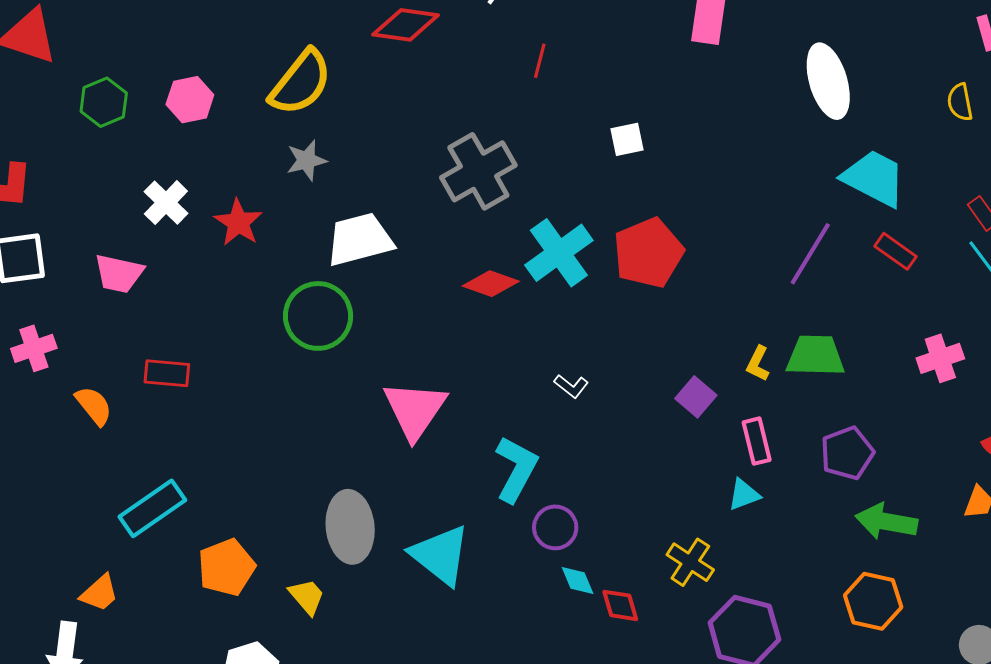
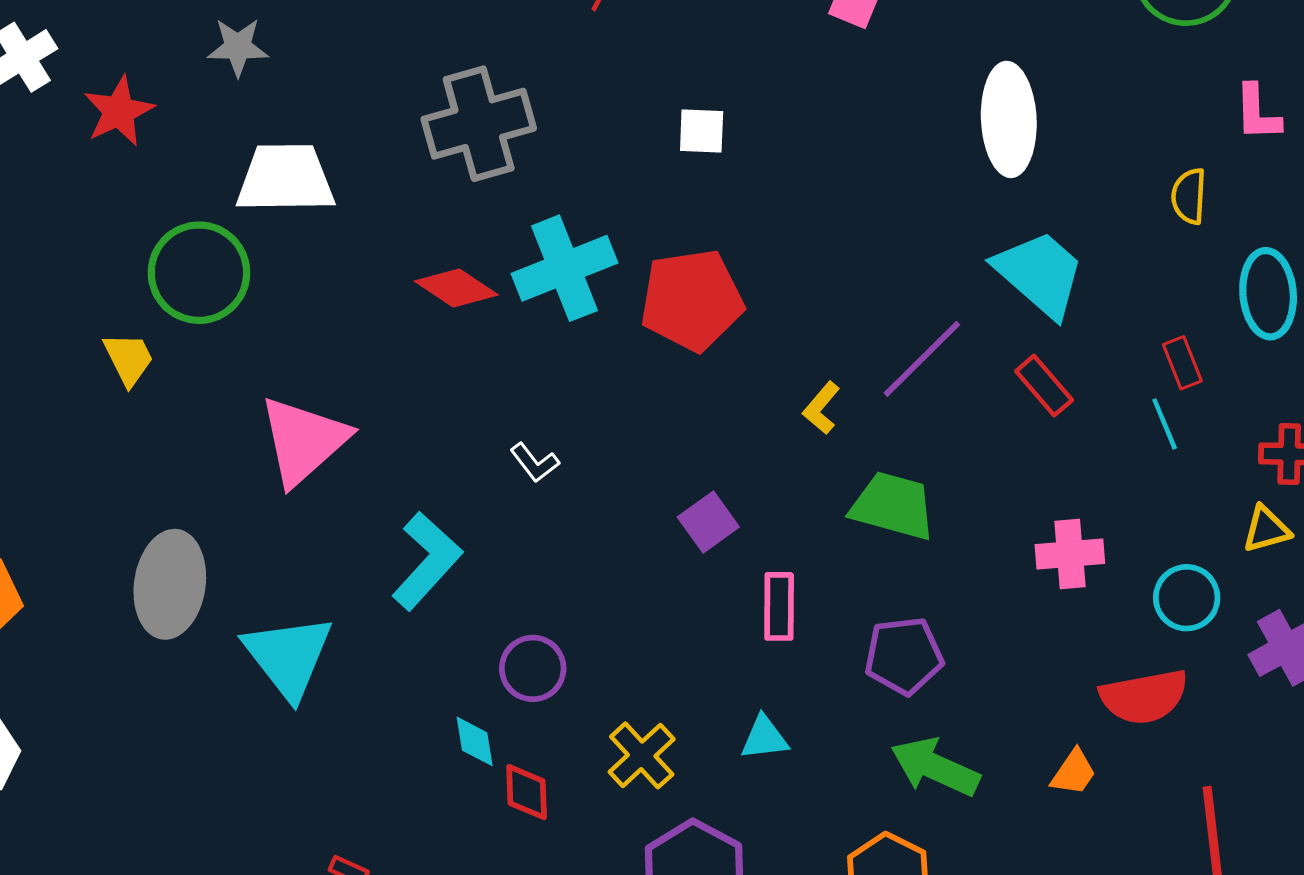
yellow L-shape: (758, 364) -> (821, 408), moved
cyan triangle: (744, 495) -> (764, 738), moved
purple circle: (555, 527) -> (533, 668), moved
yellow trapezoid: (307, 596) -> (129, 359), moved

